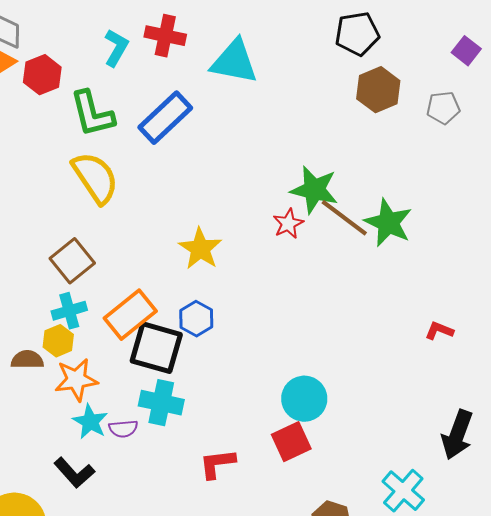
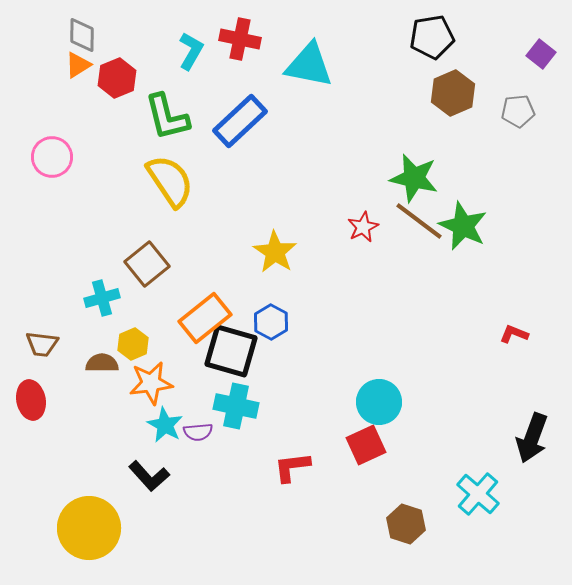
green star: (314, 190) -> (414, 178), moved
cyan cross: (69, 311) -> (102, 298), moved

